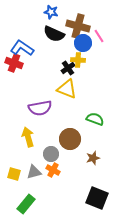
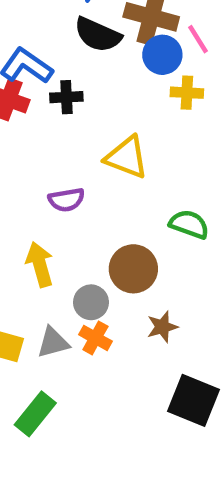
yellow cross: (78, 60) -> (187, 93), moved
black cross: (68, 68) -> (66, 97), moved, turned 32
purple semicircle: (40, 108) -> (66, 200), size x0.7
brown star: (93, 158) -> (162, 327), moved

